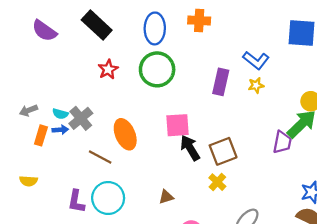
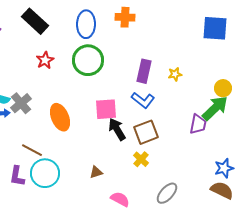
blue L-shape: (256, 60) -> (143, 100), moved
brown line: (100, 157) -> (32, 150), moved

